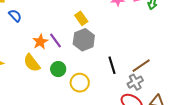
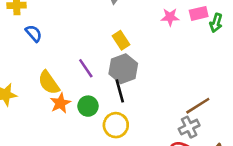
orange star: (40, 42) -> (60, 103), moved
yellow semicircle: (32, 63) -> (49, 83), moved
black line: (112, 65) -> (120, 91), moved

